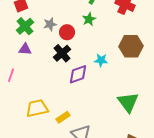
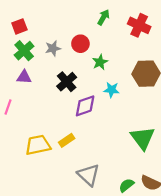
green star: (89, 19) -> (100, 62), moved
red circle: (67, 32) -> (80, 44), moved
yellow rectangle: (63, 117) -> (67, 140), moved

